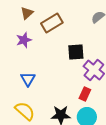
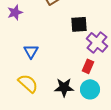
purple star: (24, 40) -> (15, 12), moved

